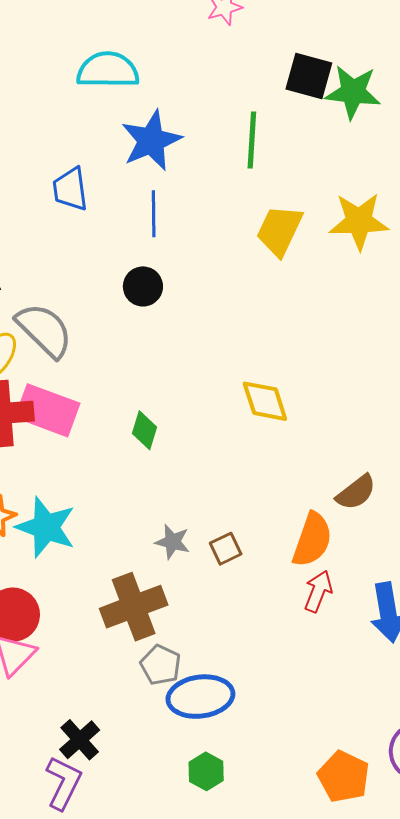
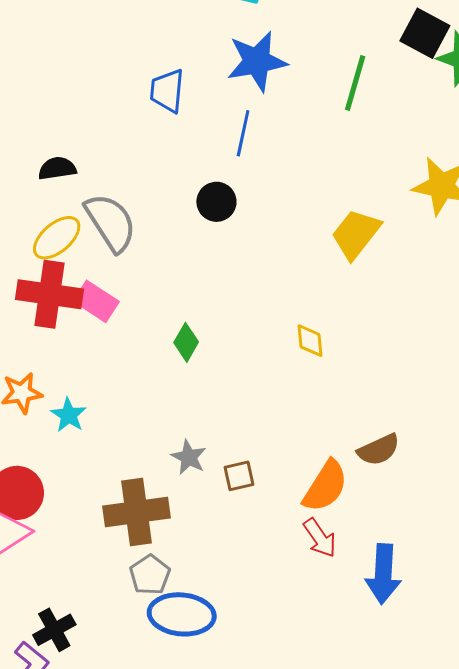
yellow trapezoid: (279, 230) -> (356, 234), moved
yellow diamond: (265, 401) -> (310, 341), size x0.7
pink rectangle: (48, 410) -> (96, 301), size x0.7
cyan star: (46, 527) -> (69, 415), size x0.6
red arrow: (318, 591) -> (320, 538), turned 111

